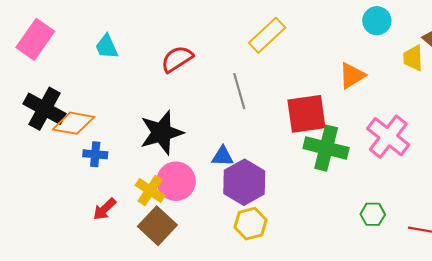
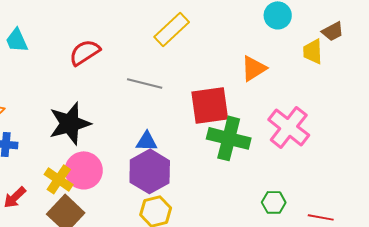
gray line: (239, 91) -> (145, 83), turned -60
blue triangle: (223, 156) -> (147, 141), moved

